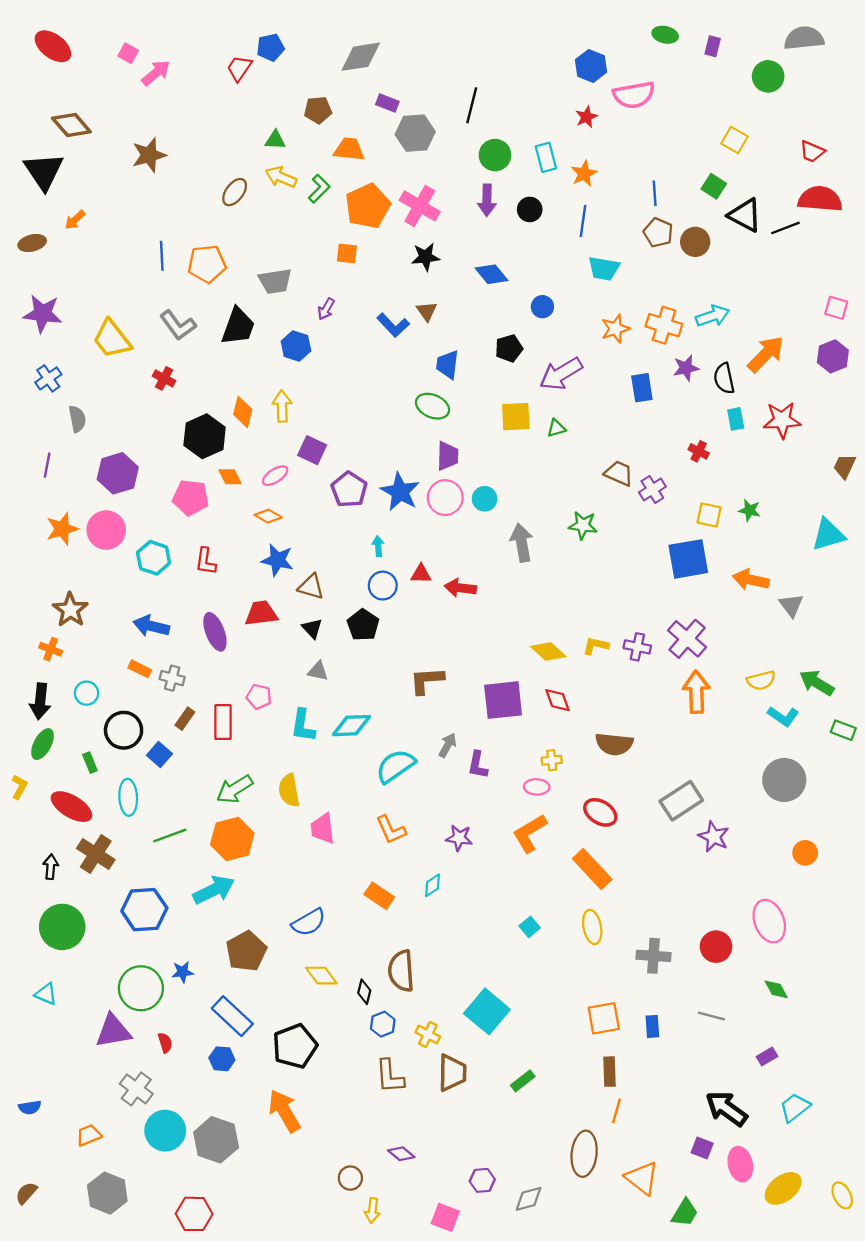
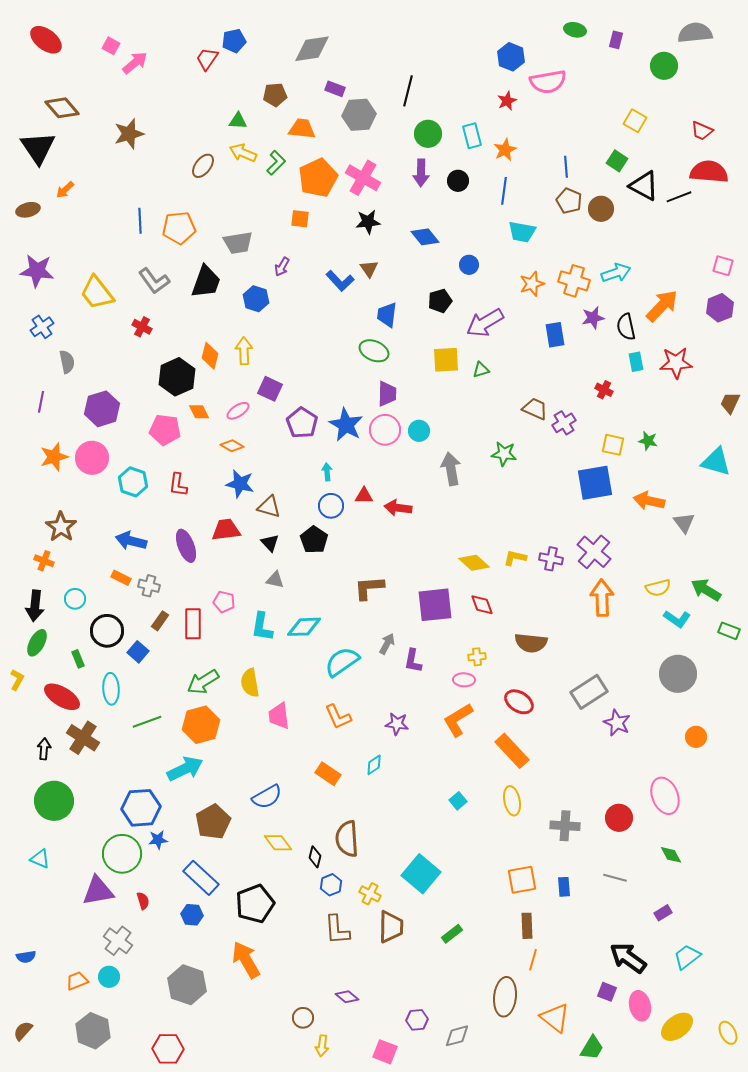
cyan triangle: (828, 535) -> (716, 462), turned 32
blue hexagon: (144, 910) -> (141, 808), moved
cyan circle: (165, 1131) -> (109, 977), moved, size x0.6

